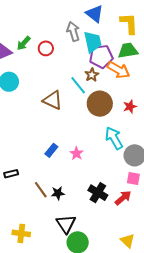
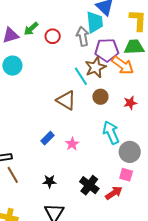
gray arrow: (73, 31) -> (83, 36), moved
cyan trapezoid: (93, 42) -> (95, 22), moved
brown star: (92, 75) -> (96, 67), size x1.5
brown triangle: (53, 100) -> (66, 100), moved
brown circle: (100, 104) -> (100, 97), size x0.6
brown line: (41, 190) -> (13, 175), moved

